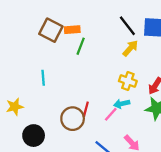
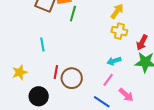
yellow cross: (128, 81) -> (119, 31), moved
red line: (86, 109) -> (56, 72), moved
pink line: (111, 114) -> (108, 80), moved

